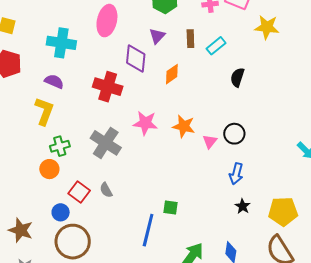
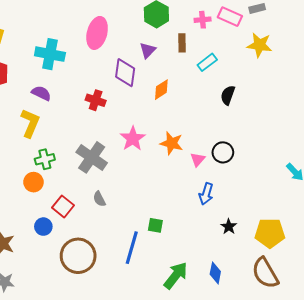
brown rectangle: (190, 39) -> (182, 43), moved
red cross: (108, 87) -> (96, 100), size x0.7
pink star: (145, 123) -> (133, 139), turned 30
blue arrow: (236, 174) -> (206, 194), moved
gray semicircle: (106, 190) -> (99, 199), moved
brown circle: (73, 242) -> (78, 256), moved

